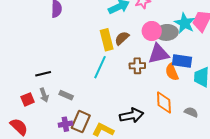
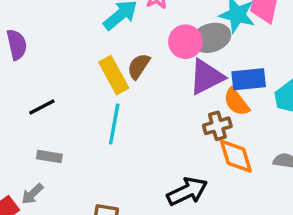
brown cross: (137, 66) -> (217, 126), moved
black line: (43, 74) -> (42, 107), moved
gray arrow: (44, 95) -> (32, 194), turned 80
gray rectangle: (66, 95) -> (49, 156), moved

